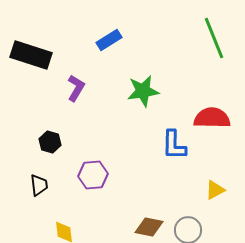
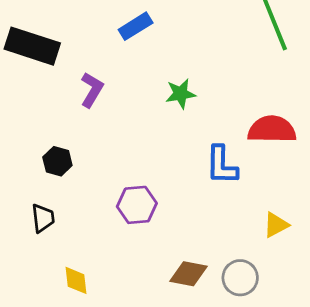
green star: (143, 91) -> (181, 94), size x0.7
purple hexagon: (93, 175) -> (137, 205), moved

